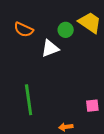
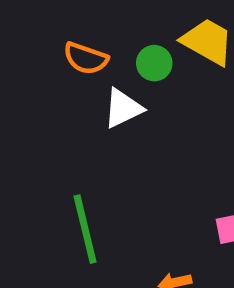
orange semicircle: (24, 30) -> (86, 58), moved

